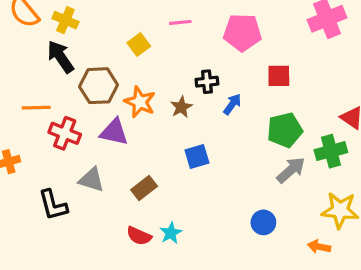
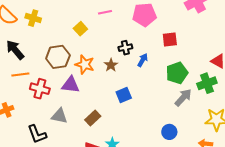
black arrow: (60, 57) -> (15, 50), moved

